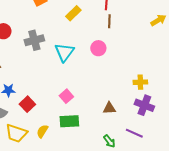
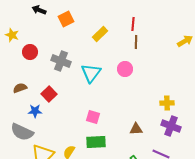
gray cross: (34, 40) -> (61, 61), turned 36
pink square: (66, 96) -> (93, 117), turned -32
red square: (27, 104) -> (49, 94), moved

